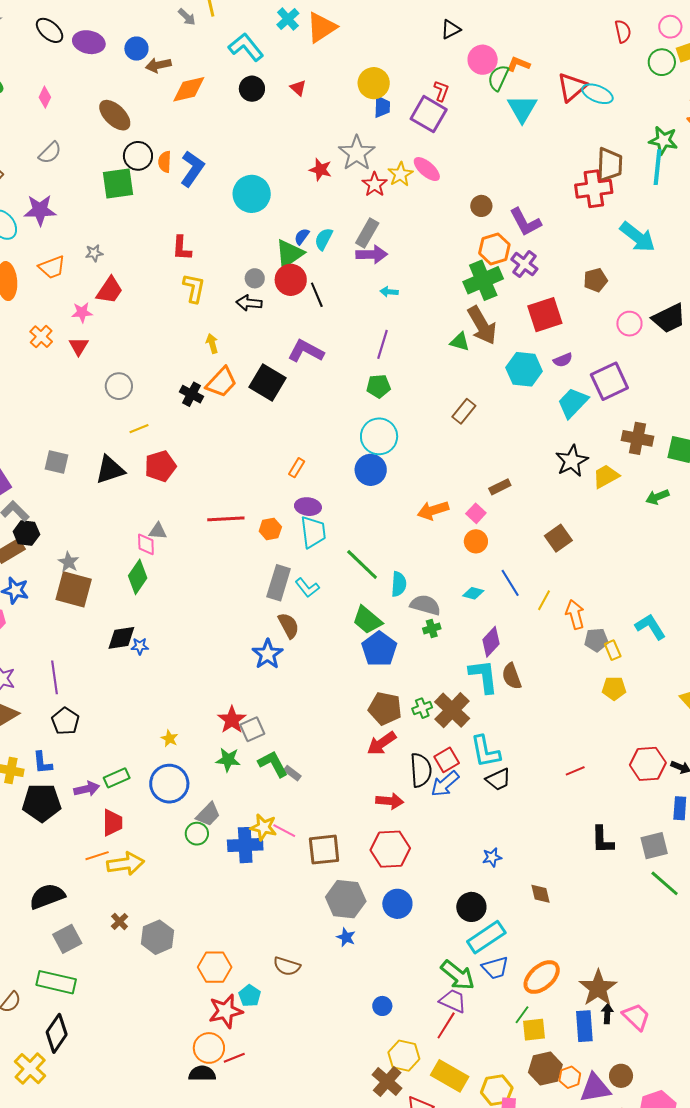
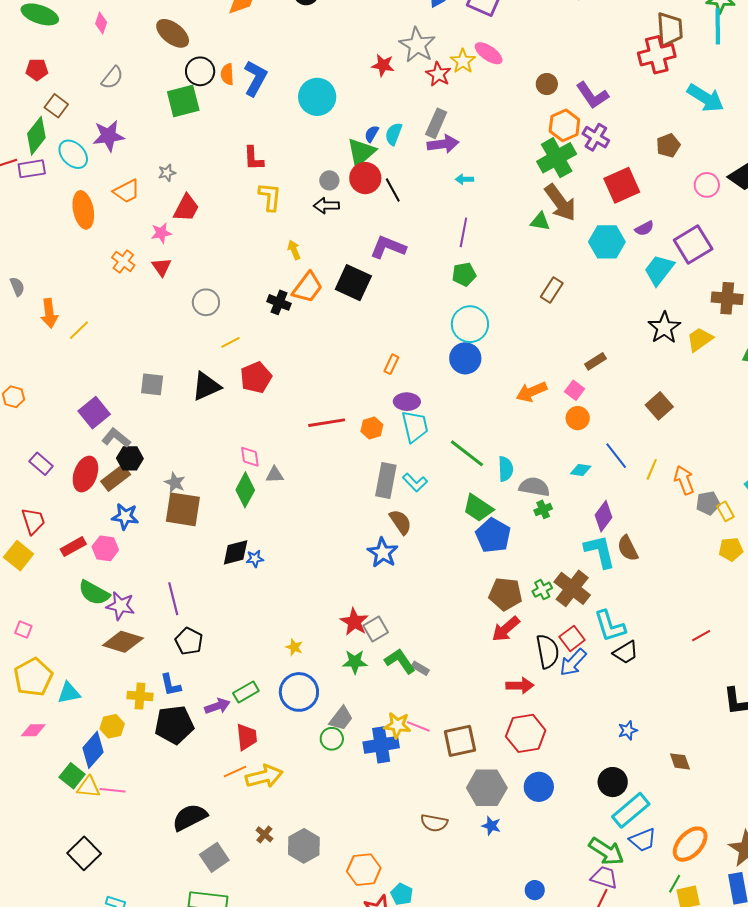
gray triangle: (158, 531) -> (275, 475), moved
brown semicircle: (287, 966) -> (434, 823), moved

